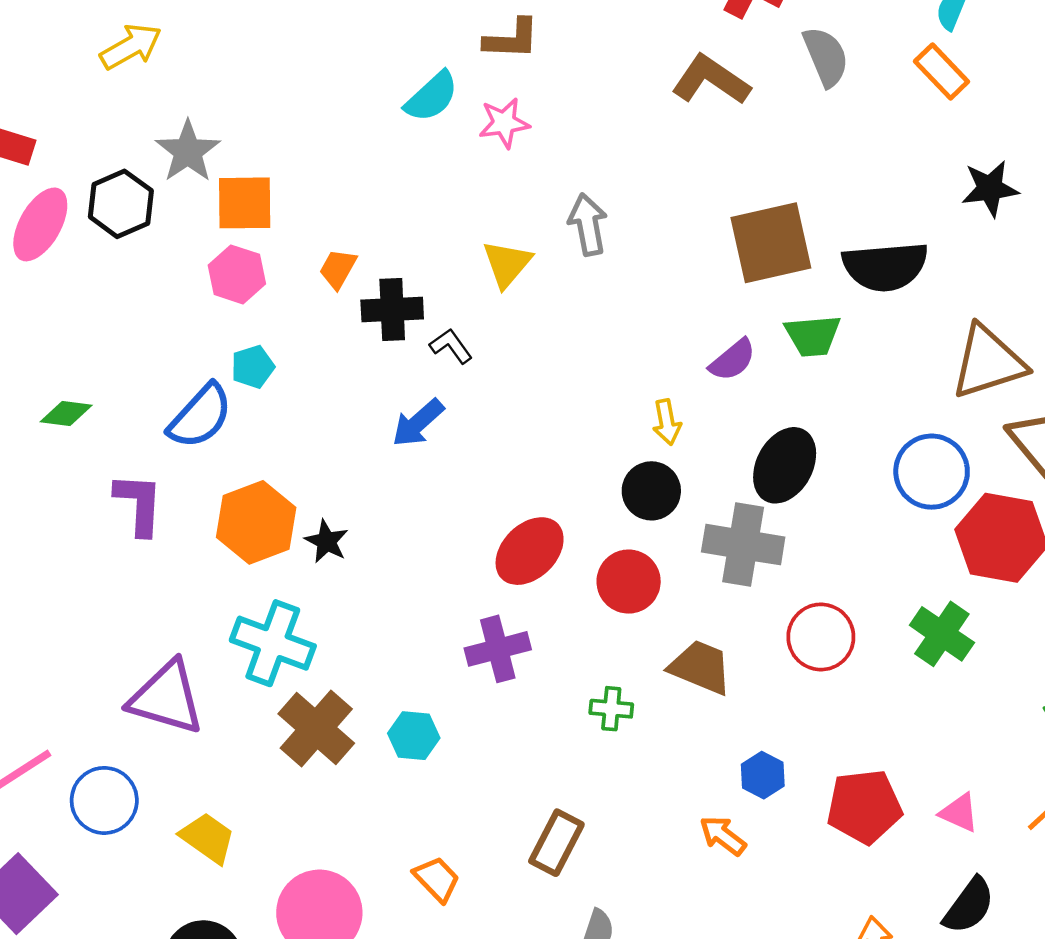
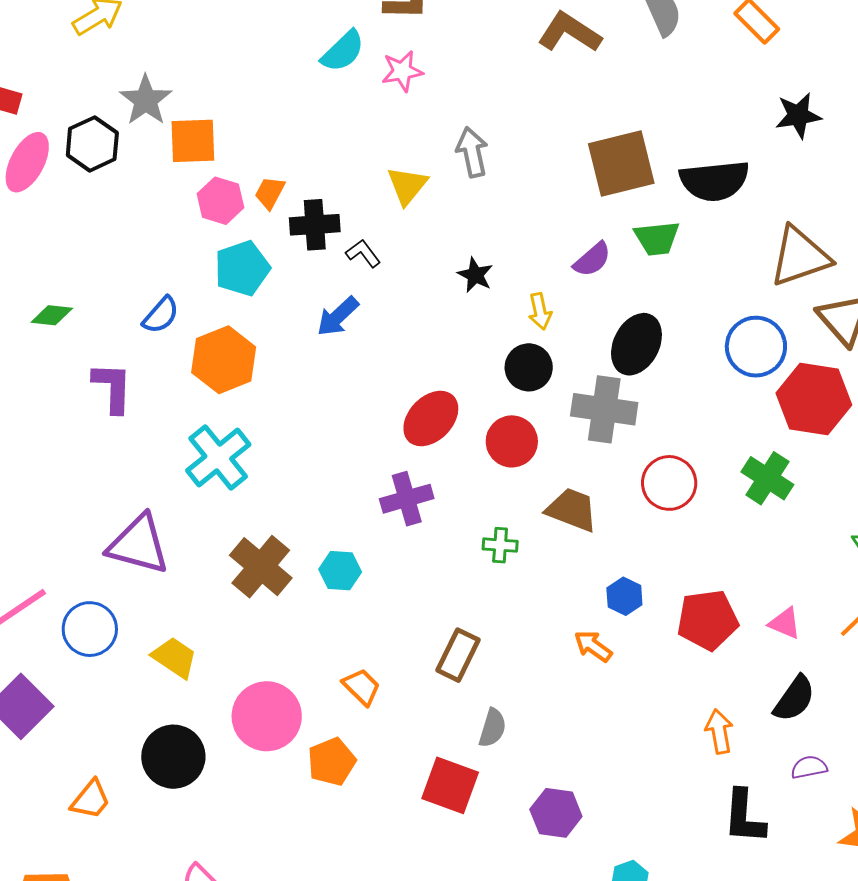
pink hexagon: (237, 274) -> (220, 201), moved
cyan pentagon: (253, 367) -> (242, 268), moved, size x1.6
blue semicircle: (200, 416) -> (161, 315), size x0.7
orange hexagon: (256, 522) -> (224, 360), moved
black star: (327, 541) -> (475, 275), moved
cyan cross: (273, 643) -> (218, 457), moved, turned 32

